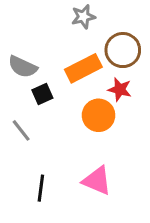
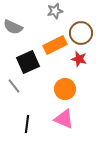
gray semicircle: (23, 67) -> (13, 27), moved
black square: (42, 94) -> (28, 62), size x1.6
orange circle: (99, 115) -> (65, 89), moved

